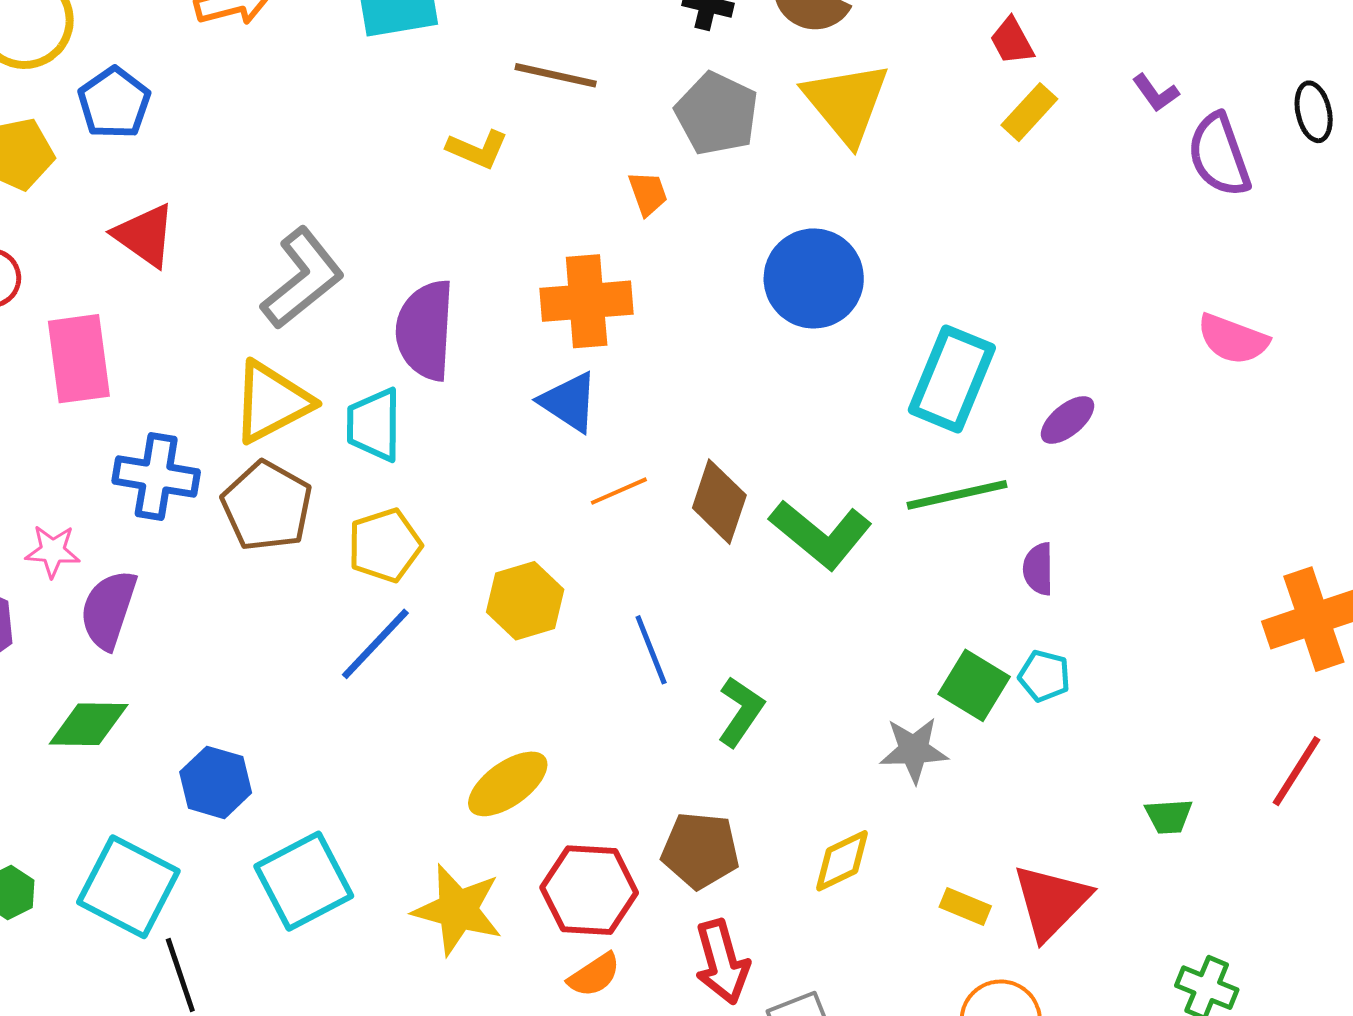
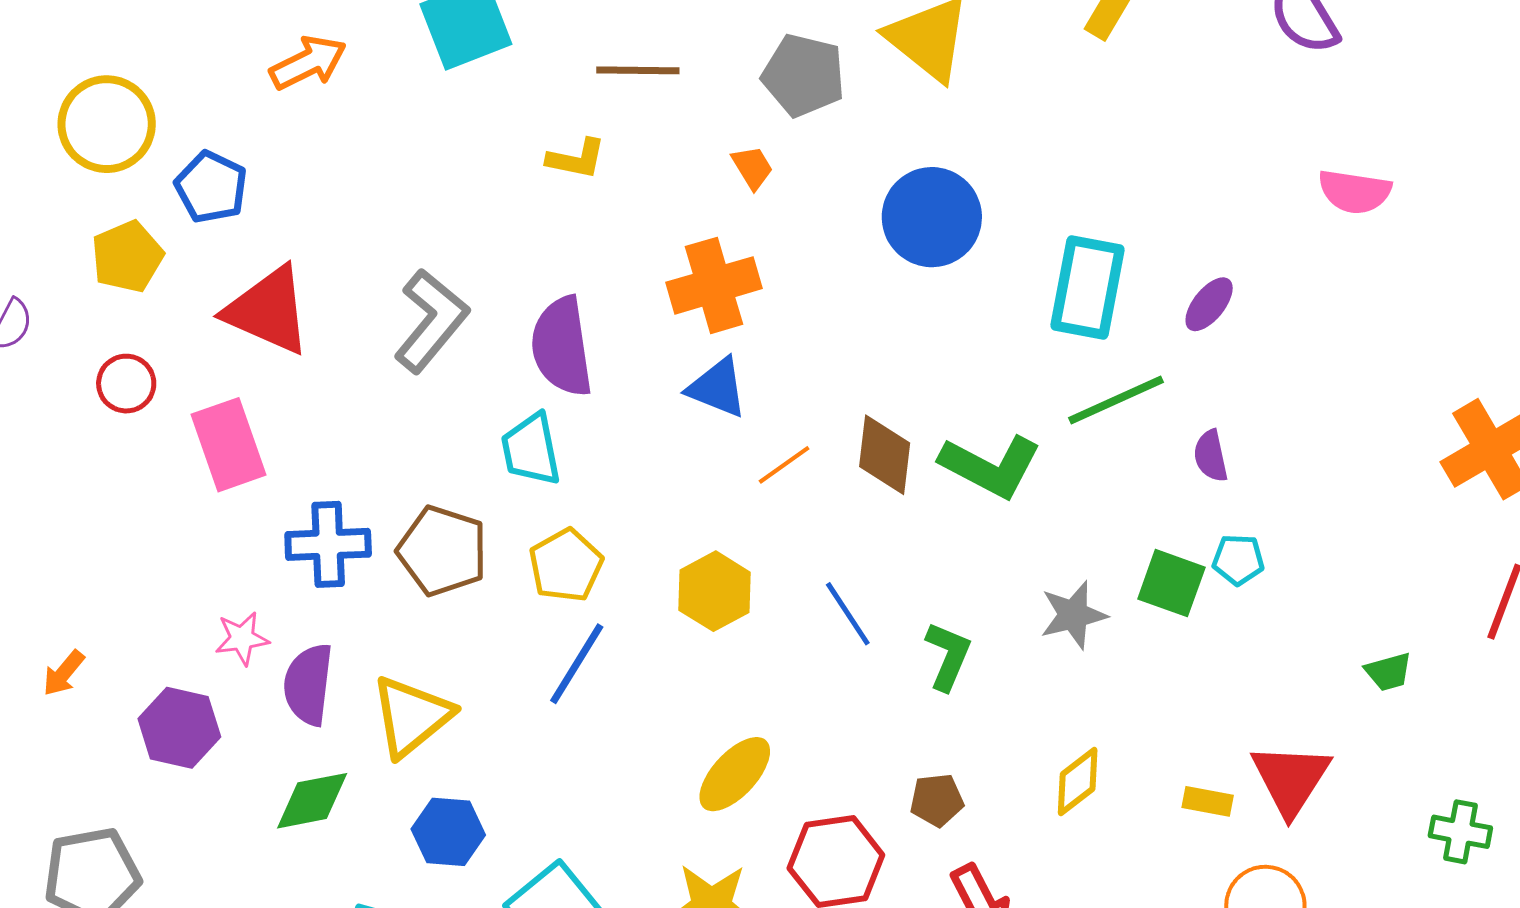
red triangle: (145, 235) -> (268, 311), size x1.4
yellow triangle: (272, 402) -> (411, 716), moved
gray star: (914, 750) -> (1073, 615), moved
brown pentagon: (700, 850) -> (937, 800), size x0.7

